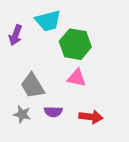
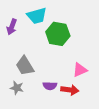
pink triangle: (77, 78) -> (80, 70), moved, turned -35
purple semicircle: (53, 112) -> (50, 86), moved

